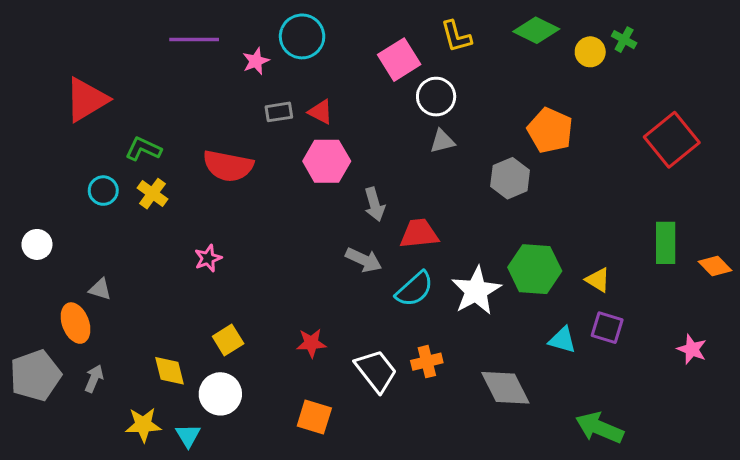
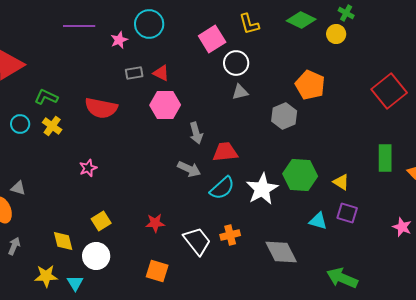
green cross: (624, 40) -> (346, 13), moved

